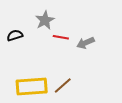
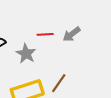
gray star: (45, 20) -> (26, 54), moved

